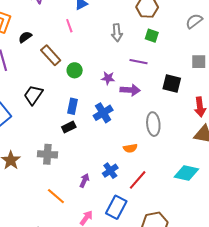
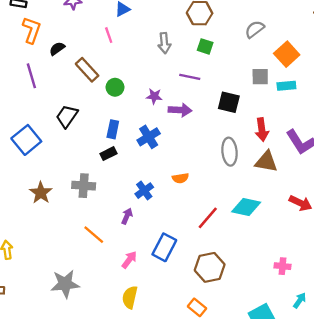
gray ellipse: (153, 124) -> (230, 152), moved
blue cross: (110, 171) -> (144, 191), moved
red line: (138, 180) -> (208, 218), moved

